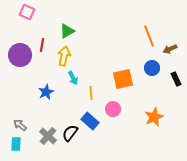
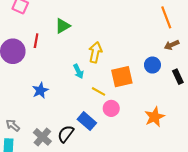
orange line: (149, 36) -> (166, 17), moved
yellow arrow: (64, 56) -> (95, 52), moved
cyan arrow: (73, 78) -> (78, 71), moved
yellow line: (91, 93) -> (99, 91), moved, turned -56

